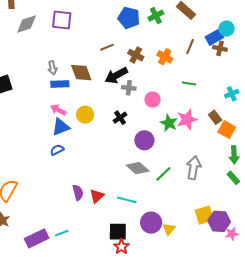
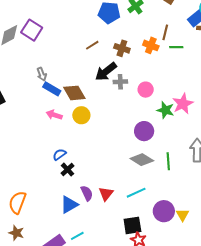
purple square: (62, 20) -> (32, 30), moved, turned 35
brown line: (190, 47) -> (165, 32), moved
brown diamond: (81, 73) -> (74, 93), moved
blue rectangle: (60, 84) -> (52, 89), turned 42
green line: (189, 84) -> (176, 47), moved
black cross: (120, 118) -> (67, 170), moved
blue triangle: (61, 127) -> (69, 205), moved
green line: (163, 174) -> (168, 161), turned -42
cyan line: (127, 200) -> (136, 193), turned -30

